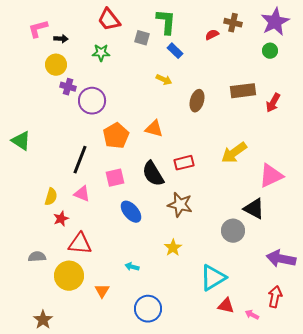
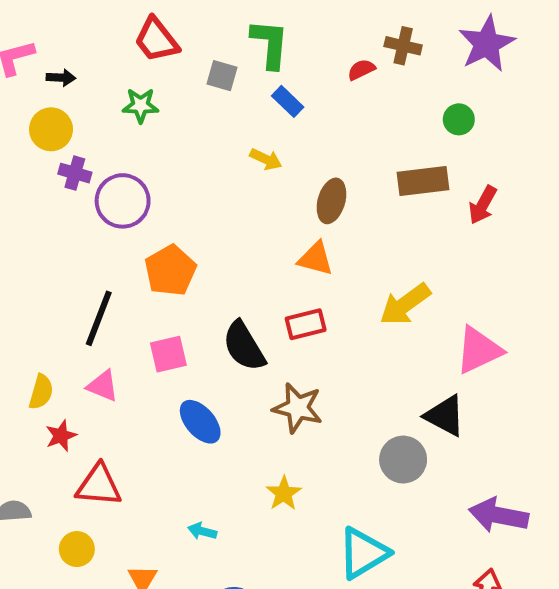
green circle: (270, 51) -> (459, 119), moved
orange triangle: (154, 129) -> (316, 259), moved
yellow circle: (69, 276) -> (77, 549), size x0.6

